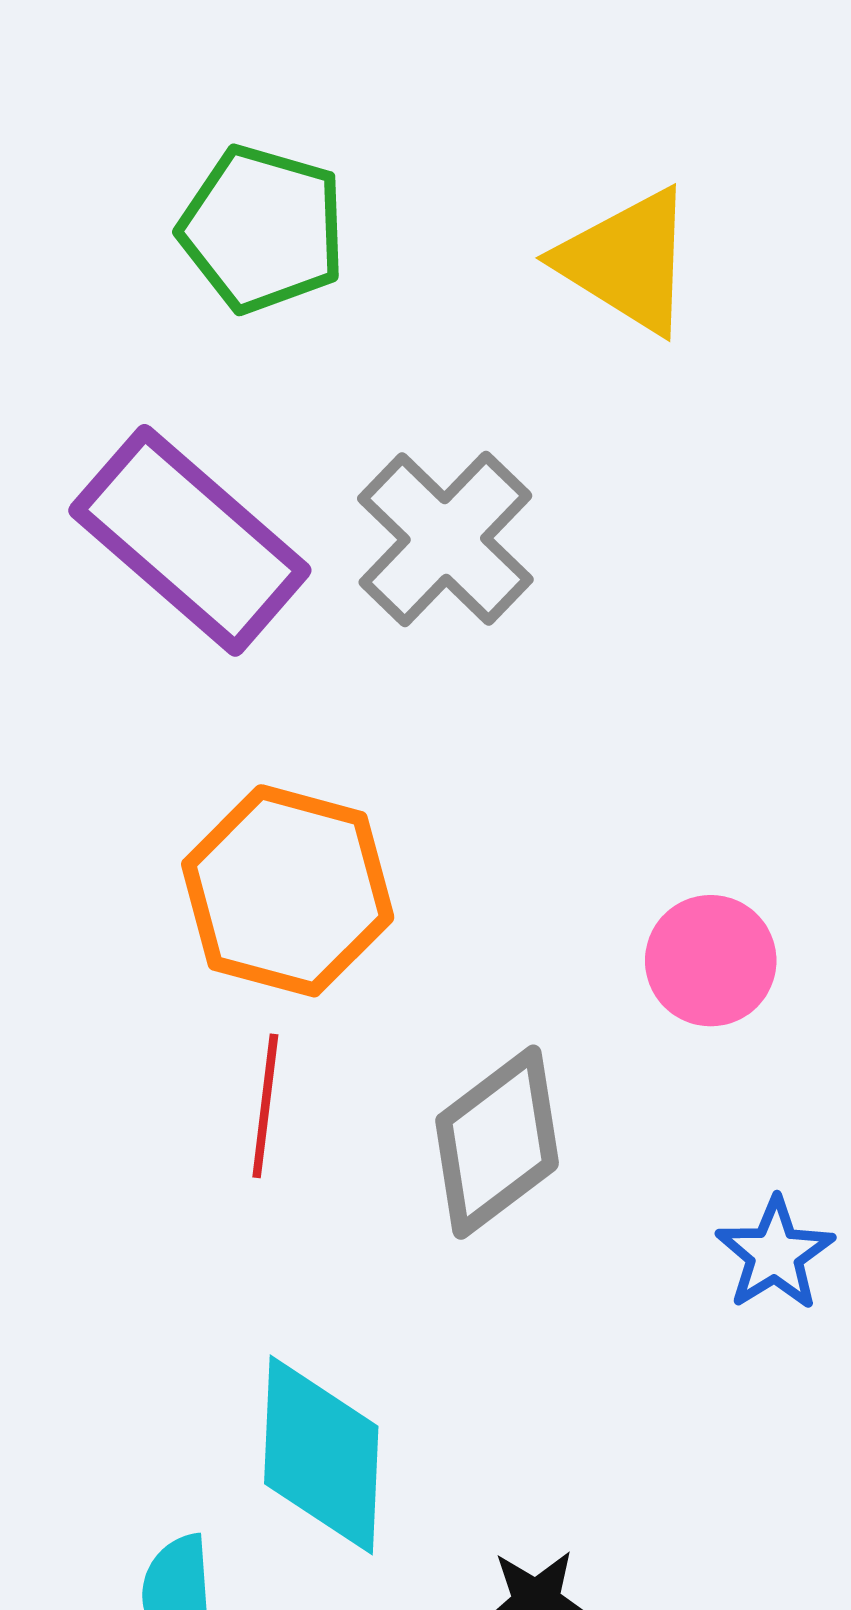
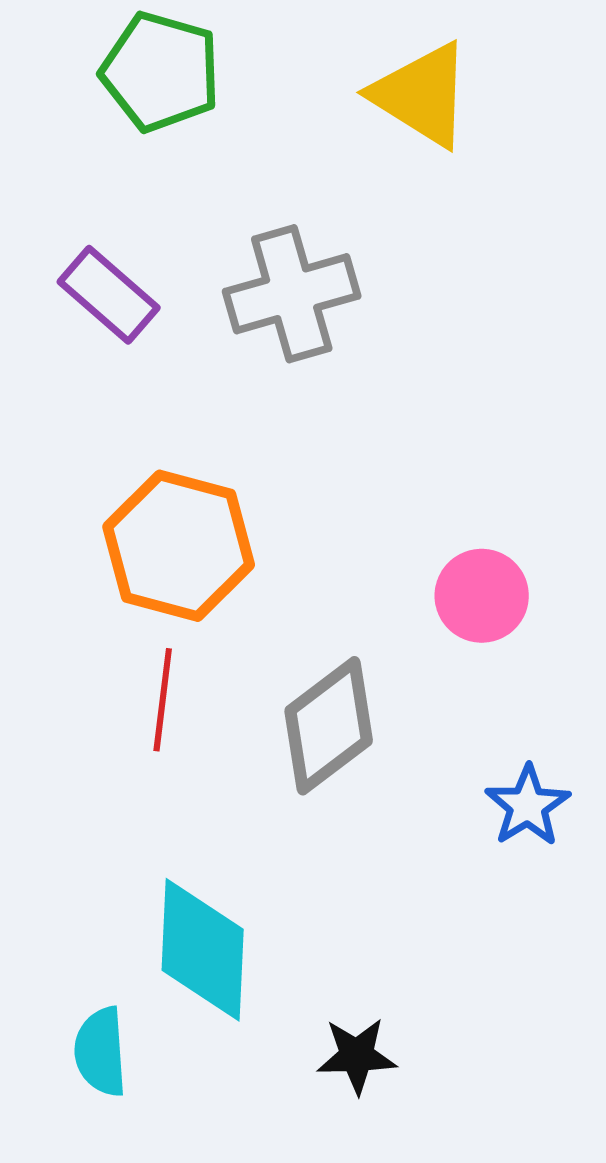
gray cross: (445, 539) -> (292, 294), turned 30
purple rectangle: (190, 540) -> (109, 295), size x0.6

